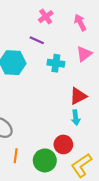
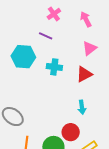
cyan cross: (56, 63) -> (54, 67), moved
red triangle: (78, 96) -> (84, 74), moved

